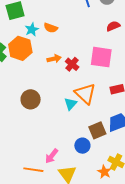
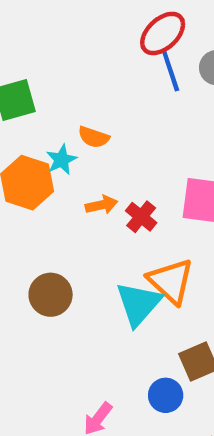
cyan star: (32, 29) -> (61, 160), moved
cyan triangle: (71, 104) -> (139, 304), size x1.6

